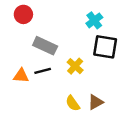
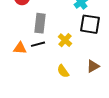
gray rectangle: (45, 46) -> (40, 23), turned 72
brown triangle: (96, 102) -> (93, 66), moved

